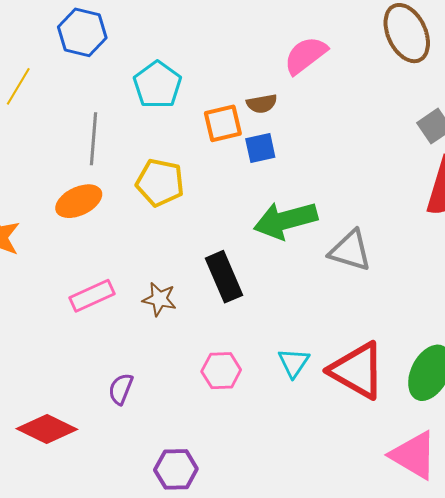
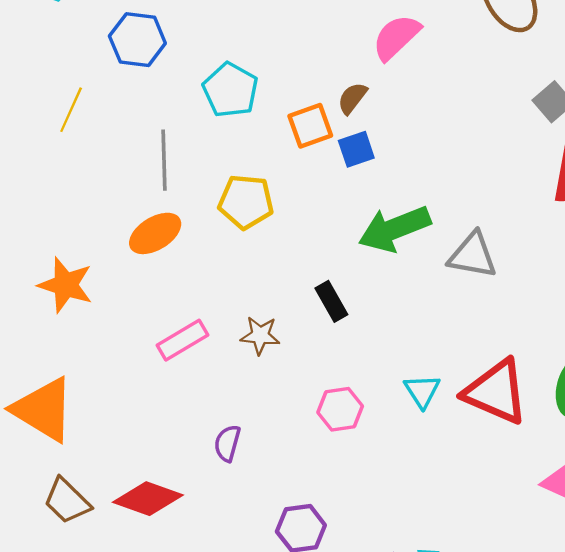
brown semicircle: (262, 104) -> (352, 98), turned 144
black rectangle: (224, 277) -> (331, 301), size x0.7

